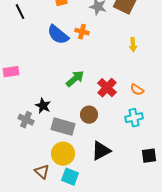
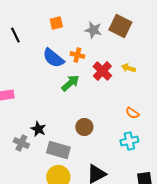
yellow arrow: (133, 45) -> (128, 68), turned 112
green arrow: (75, 79) -> (70, 83), moved
red cross: (107, 88) -> (102, 71), moved
brown circle: (89, 115) -> (84, 127), moved

